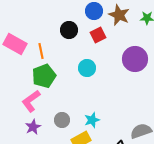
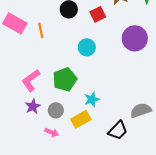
green pentagon: (44, 76) -> (65, 79), moved
gray circle: (62, 120) -> (56, 110), moved

